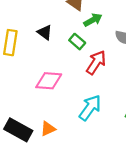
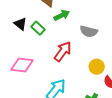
green rectangle: (77, 42) -> (38, 28), moved

